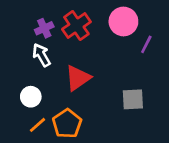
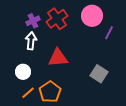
white arrow: (42, 55) -> (31, 41), turned 36
red triangle: (78, 78) -> (58, 58), turned 30
gray square: (133, 99) -> (99, 74), turned 36

